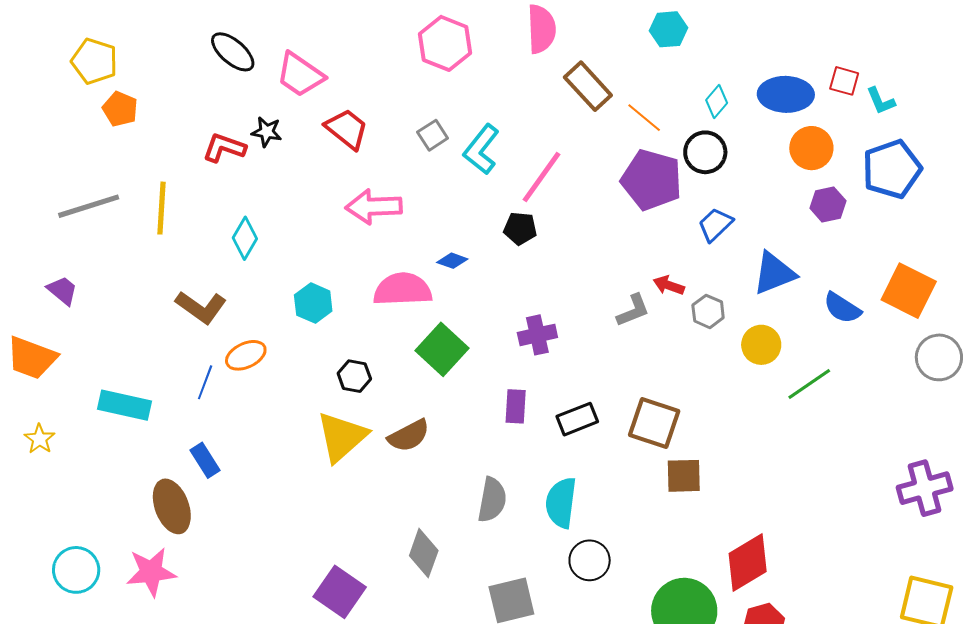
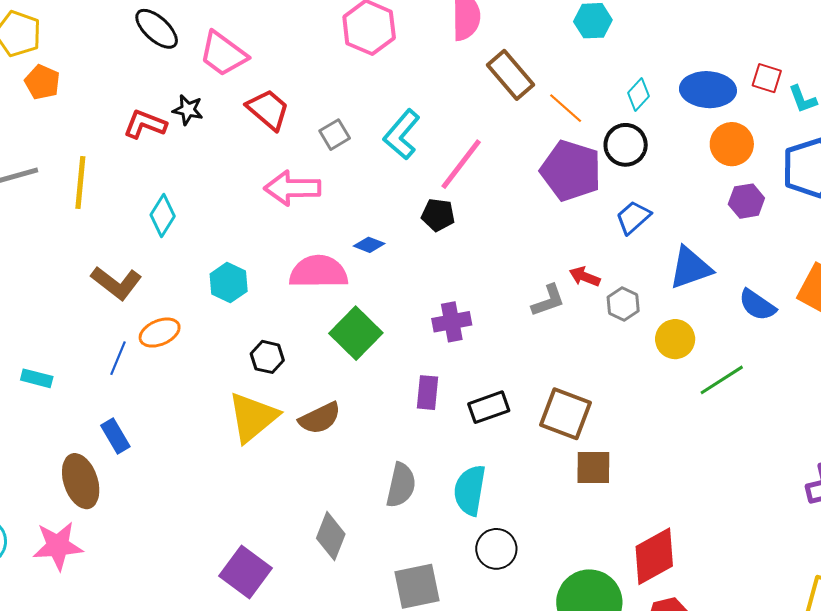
gray square: (433, 135) -> (335, 135), moved
cyan rectangle: (124, 405) -> (37, 378), size x0.6

